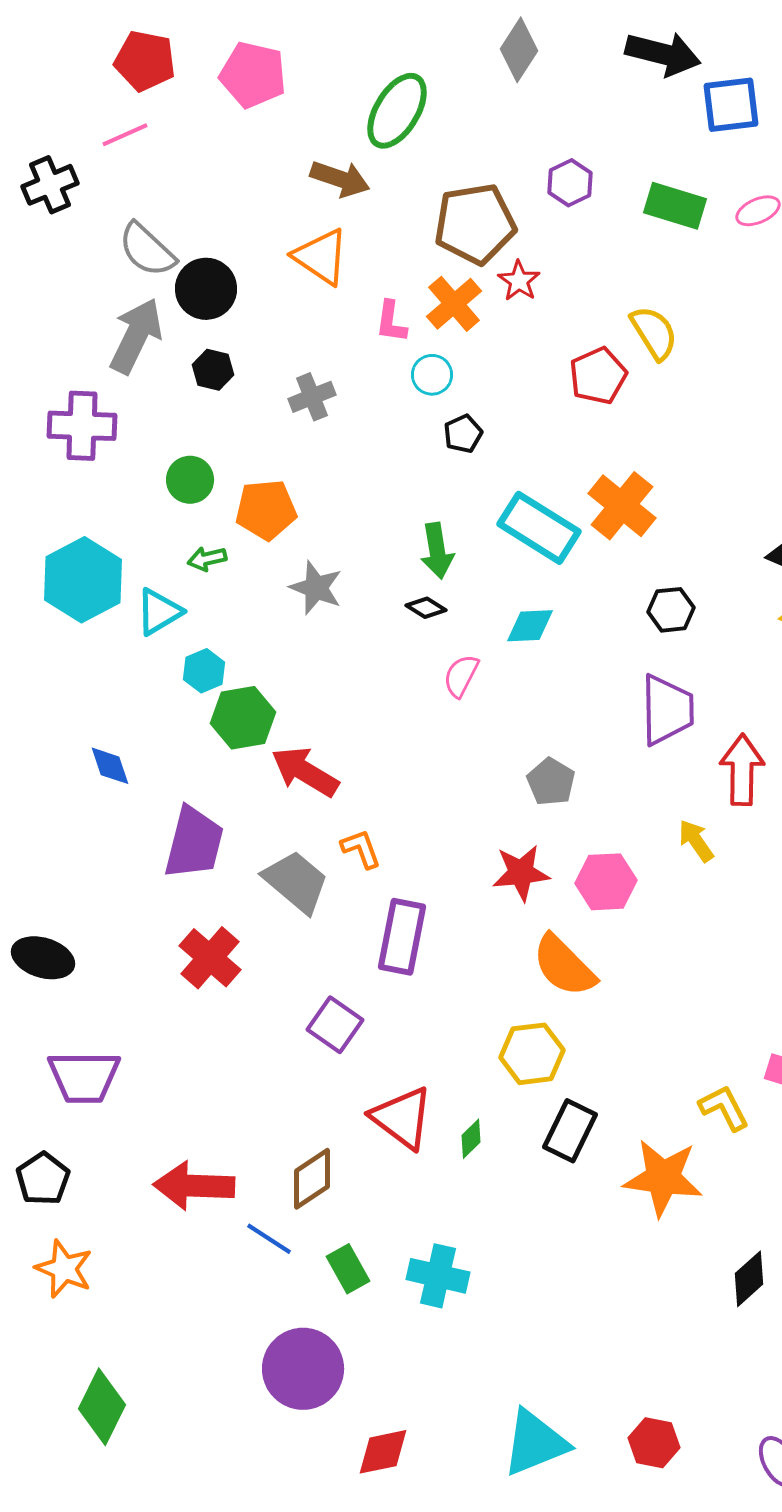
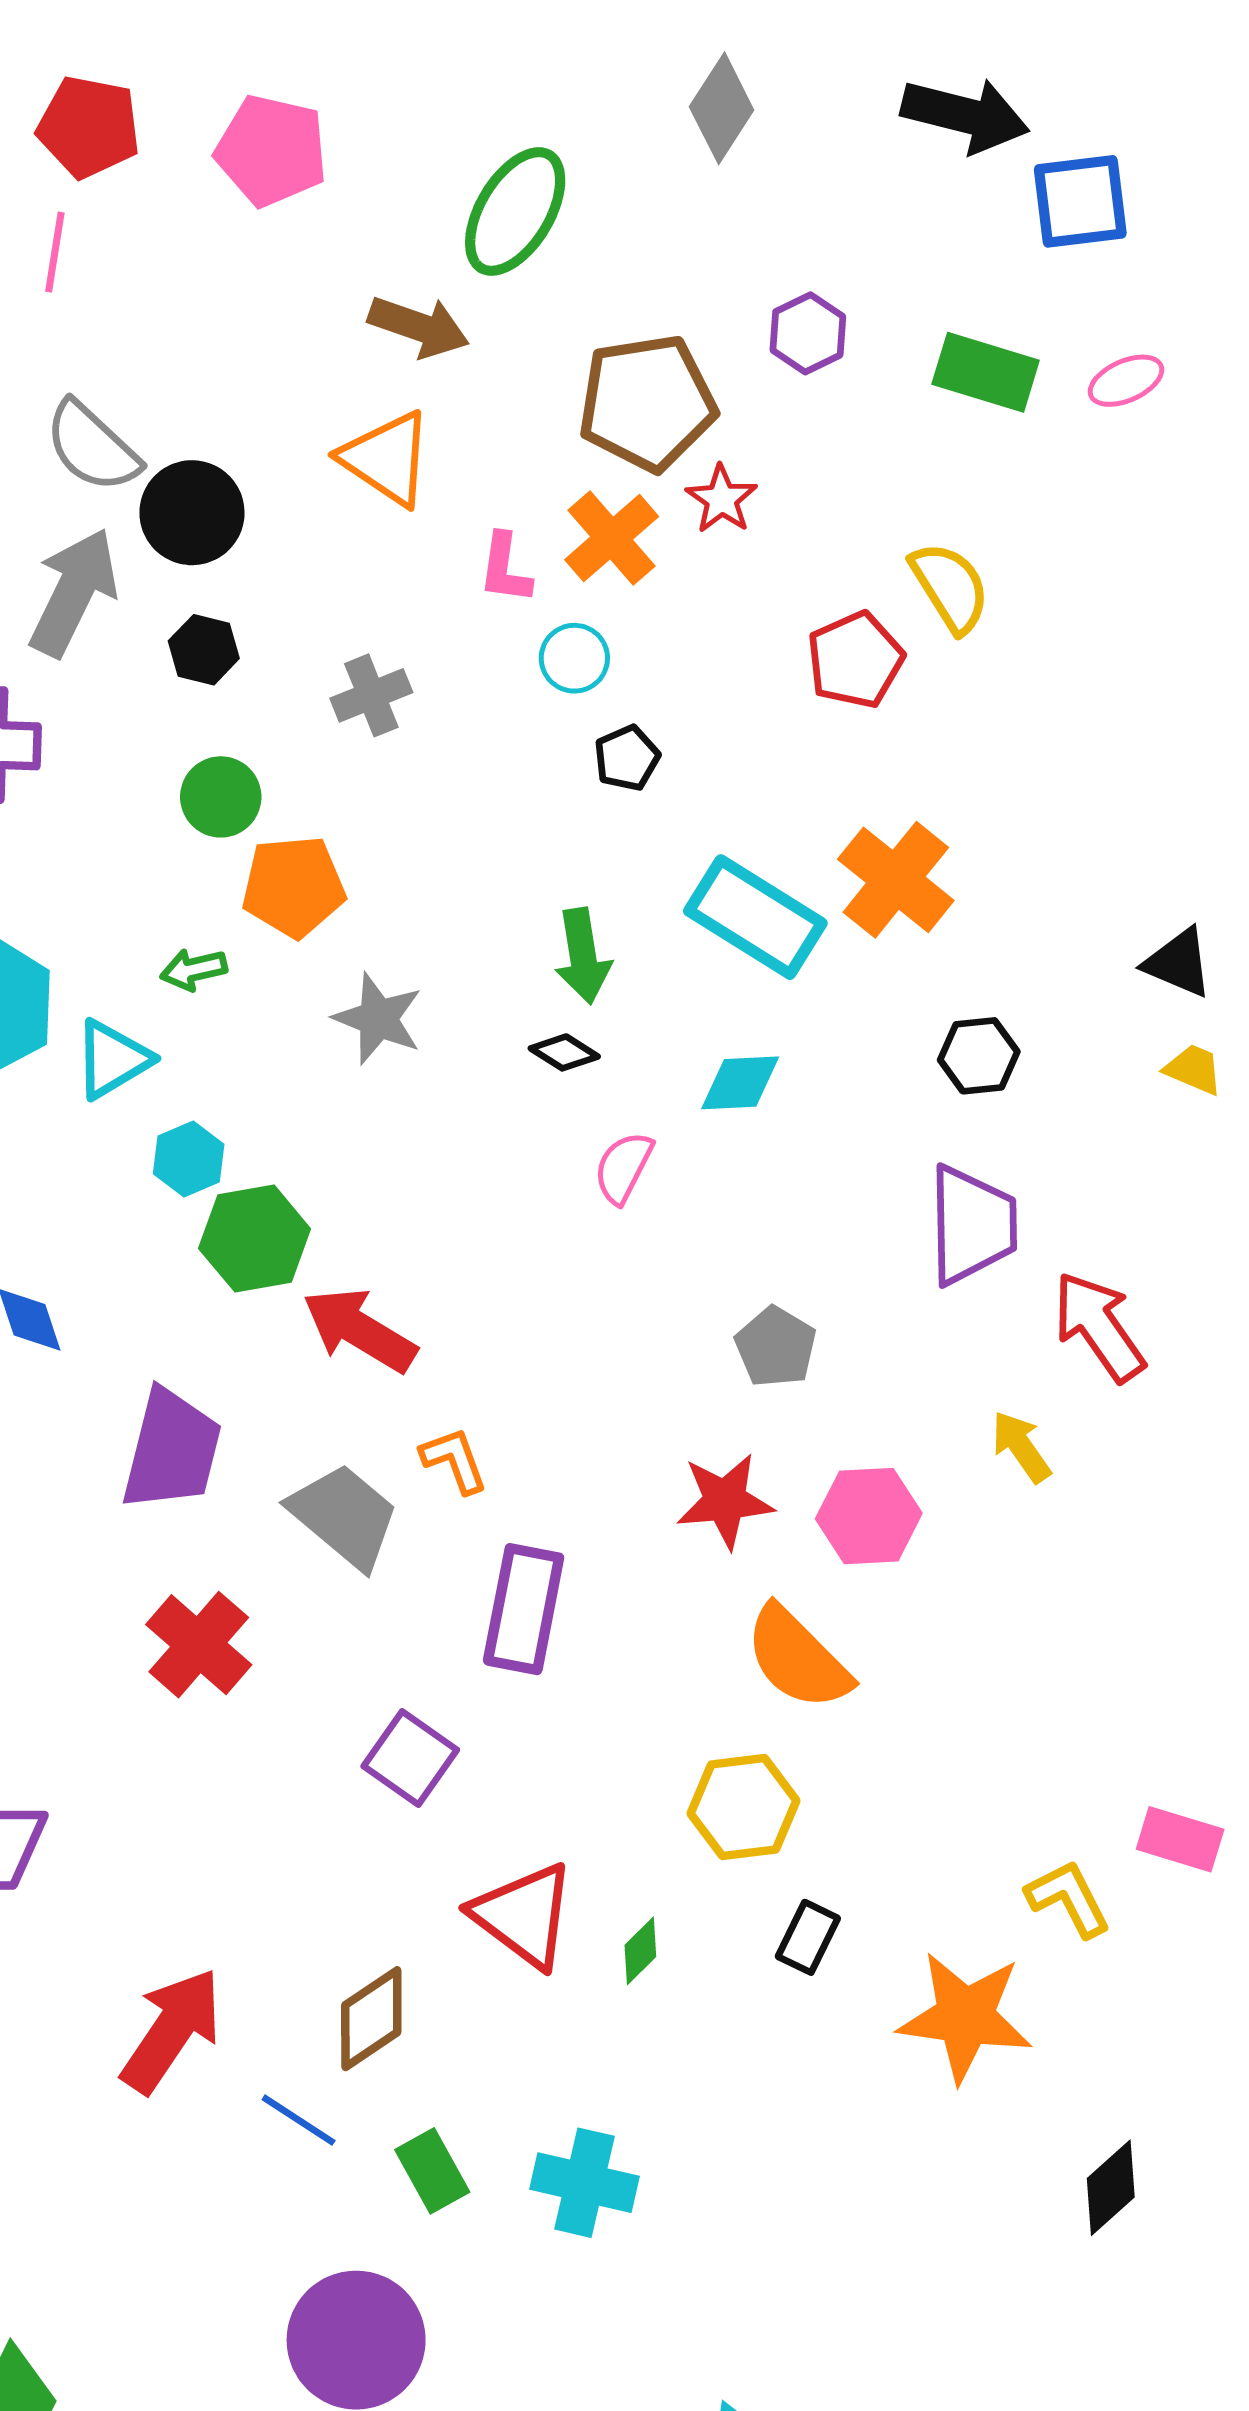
pink line: (125, 135) -> (55, 252), turned -57
green circle: (190, 480) -> (221, 797), moved
red arrow: (742, 770) -> (1099, 1327), turned -36
black rectangle: (570, 1131) -> (808, 1937), size x0.7
red arrow: (194, 1186) -> (172, 2030), turned 122

